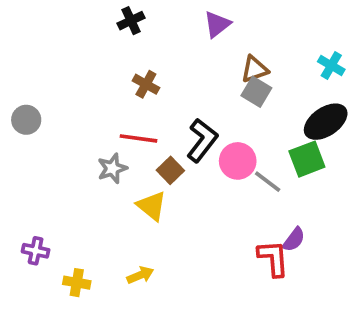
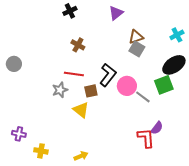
cyan cross: (331, 66) -> (177, 35), turned 32
brown square: (170, 170) -> (91, 91), turned 32
yellow arrow: (140, 275) -> (81, 156), moved

